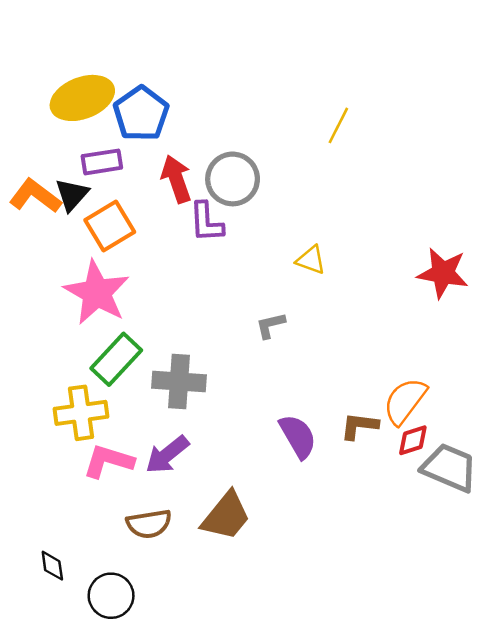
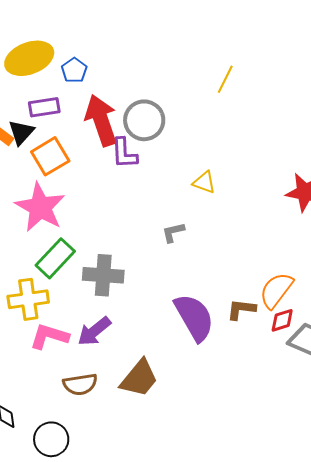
blue pentagon: (141, 114) -> (74, 70), size x0.6
red arrow: (176, 179) -> (101, 120), size x1.4
purple semicircle: (298, 436) -> (194, 317), size x1.4

